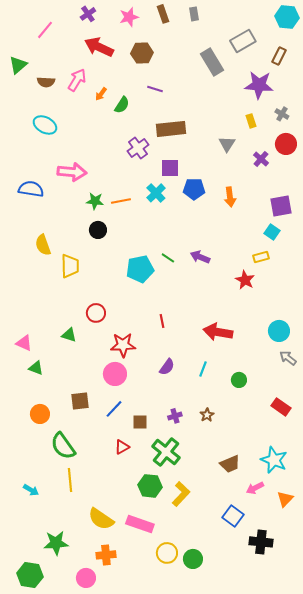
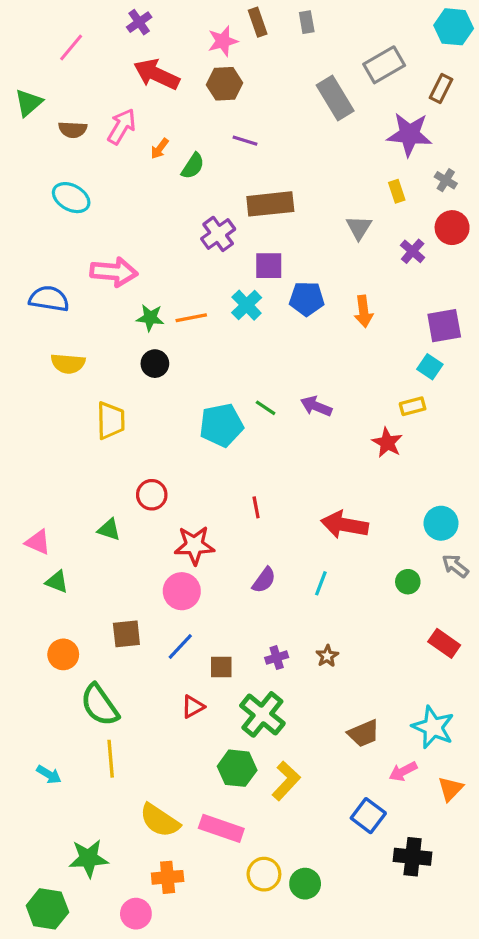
pink star: (129, 17) -> (223, 41), moved
yellow semicircle: (43, 245) -> (68, 364), moved, turned -65
green circle: (239, 380) -> (408, 582), moved

